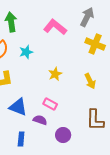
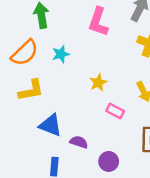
pink L-shape: (55, 27) -> (98, 22), turned -110
pink rectangle: (50, 104) -> (115, 111), moved

